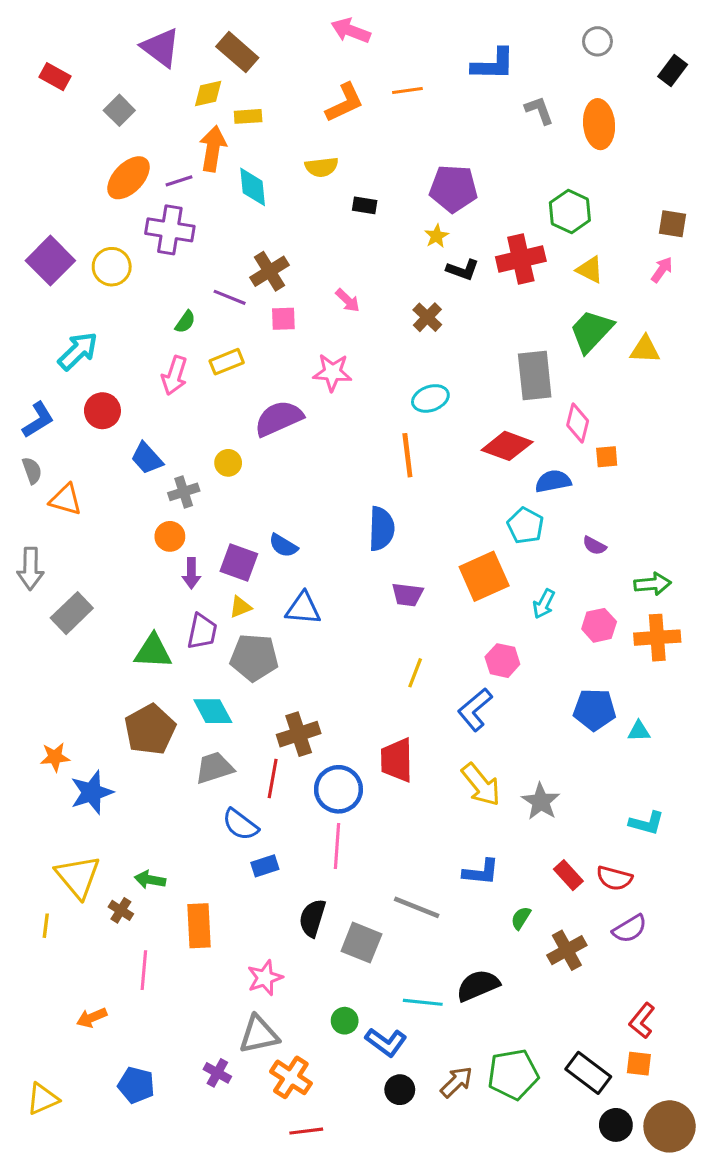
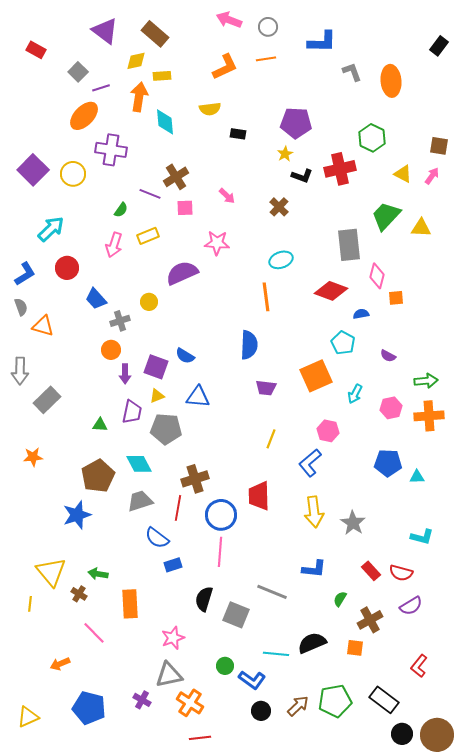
gray circle: (597, 41) -> (268, 27), moved
purple line: (179, 181) -> (101, 88), moved
yellow triangle: (590, 270) -> (403, 174), moved
blue semicircle: (553, 481) -> (361, 314), size x0.7
green triangle: (153, 651) -> (100, 425), size x0.6
orange star: (55, 757) -> (33, 457), moved
yellow arrow: (481, 785) -> (314, 512), turned 32
blue star: (92, 792) -> (77, 515), moved
pink line: (144, 970) -> (94, 633), turned -50
orange square: (639, 1064) -> (355, 648), moved
blue pentagon: (136, 1085) -> (89, 708), size x1.4

